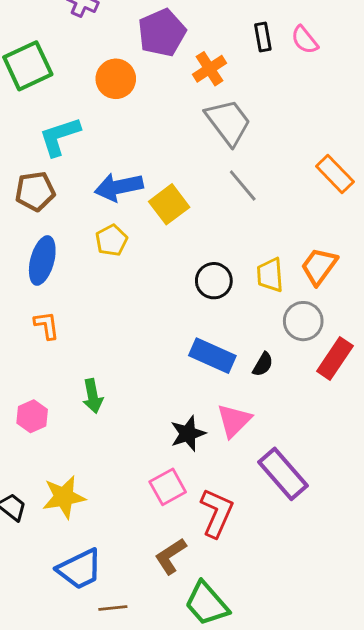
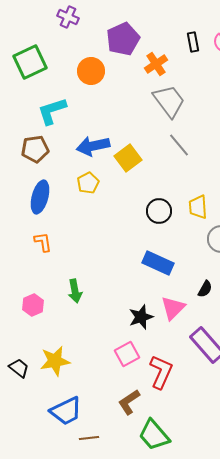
black semicircle: (263, 364) -> (205, 289), moved

